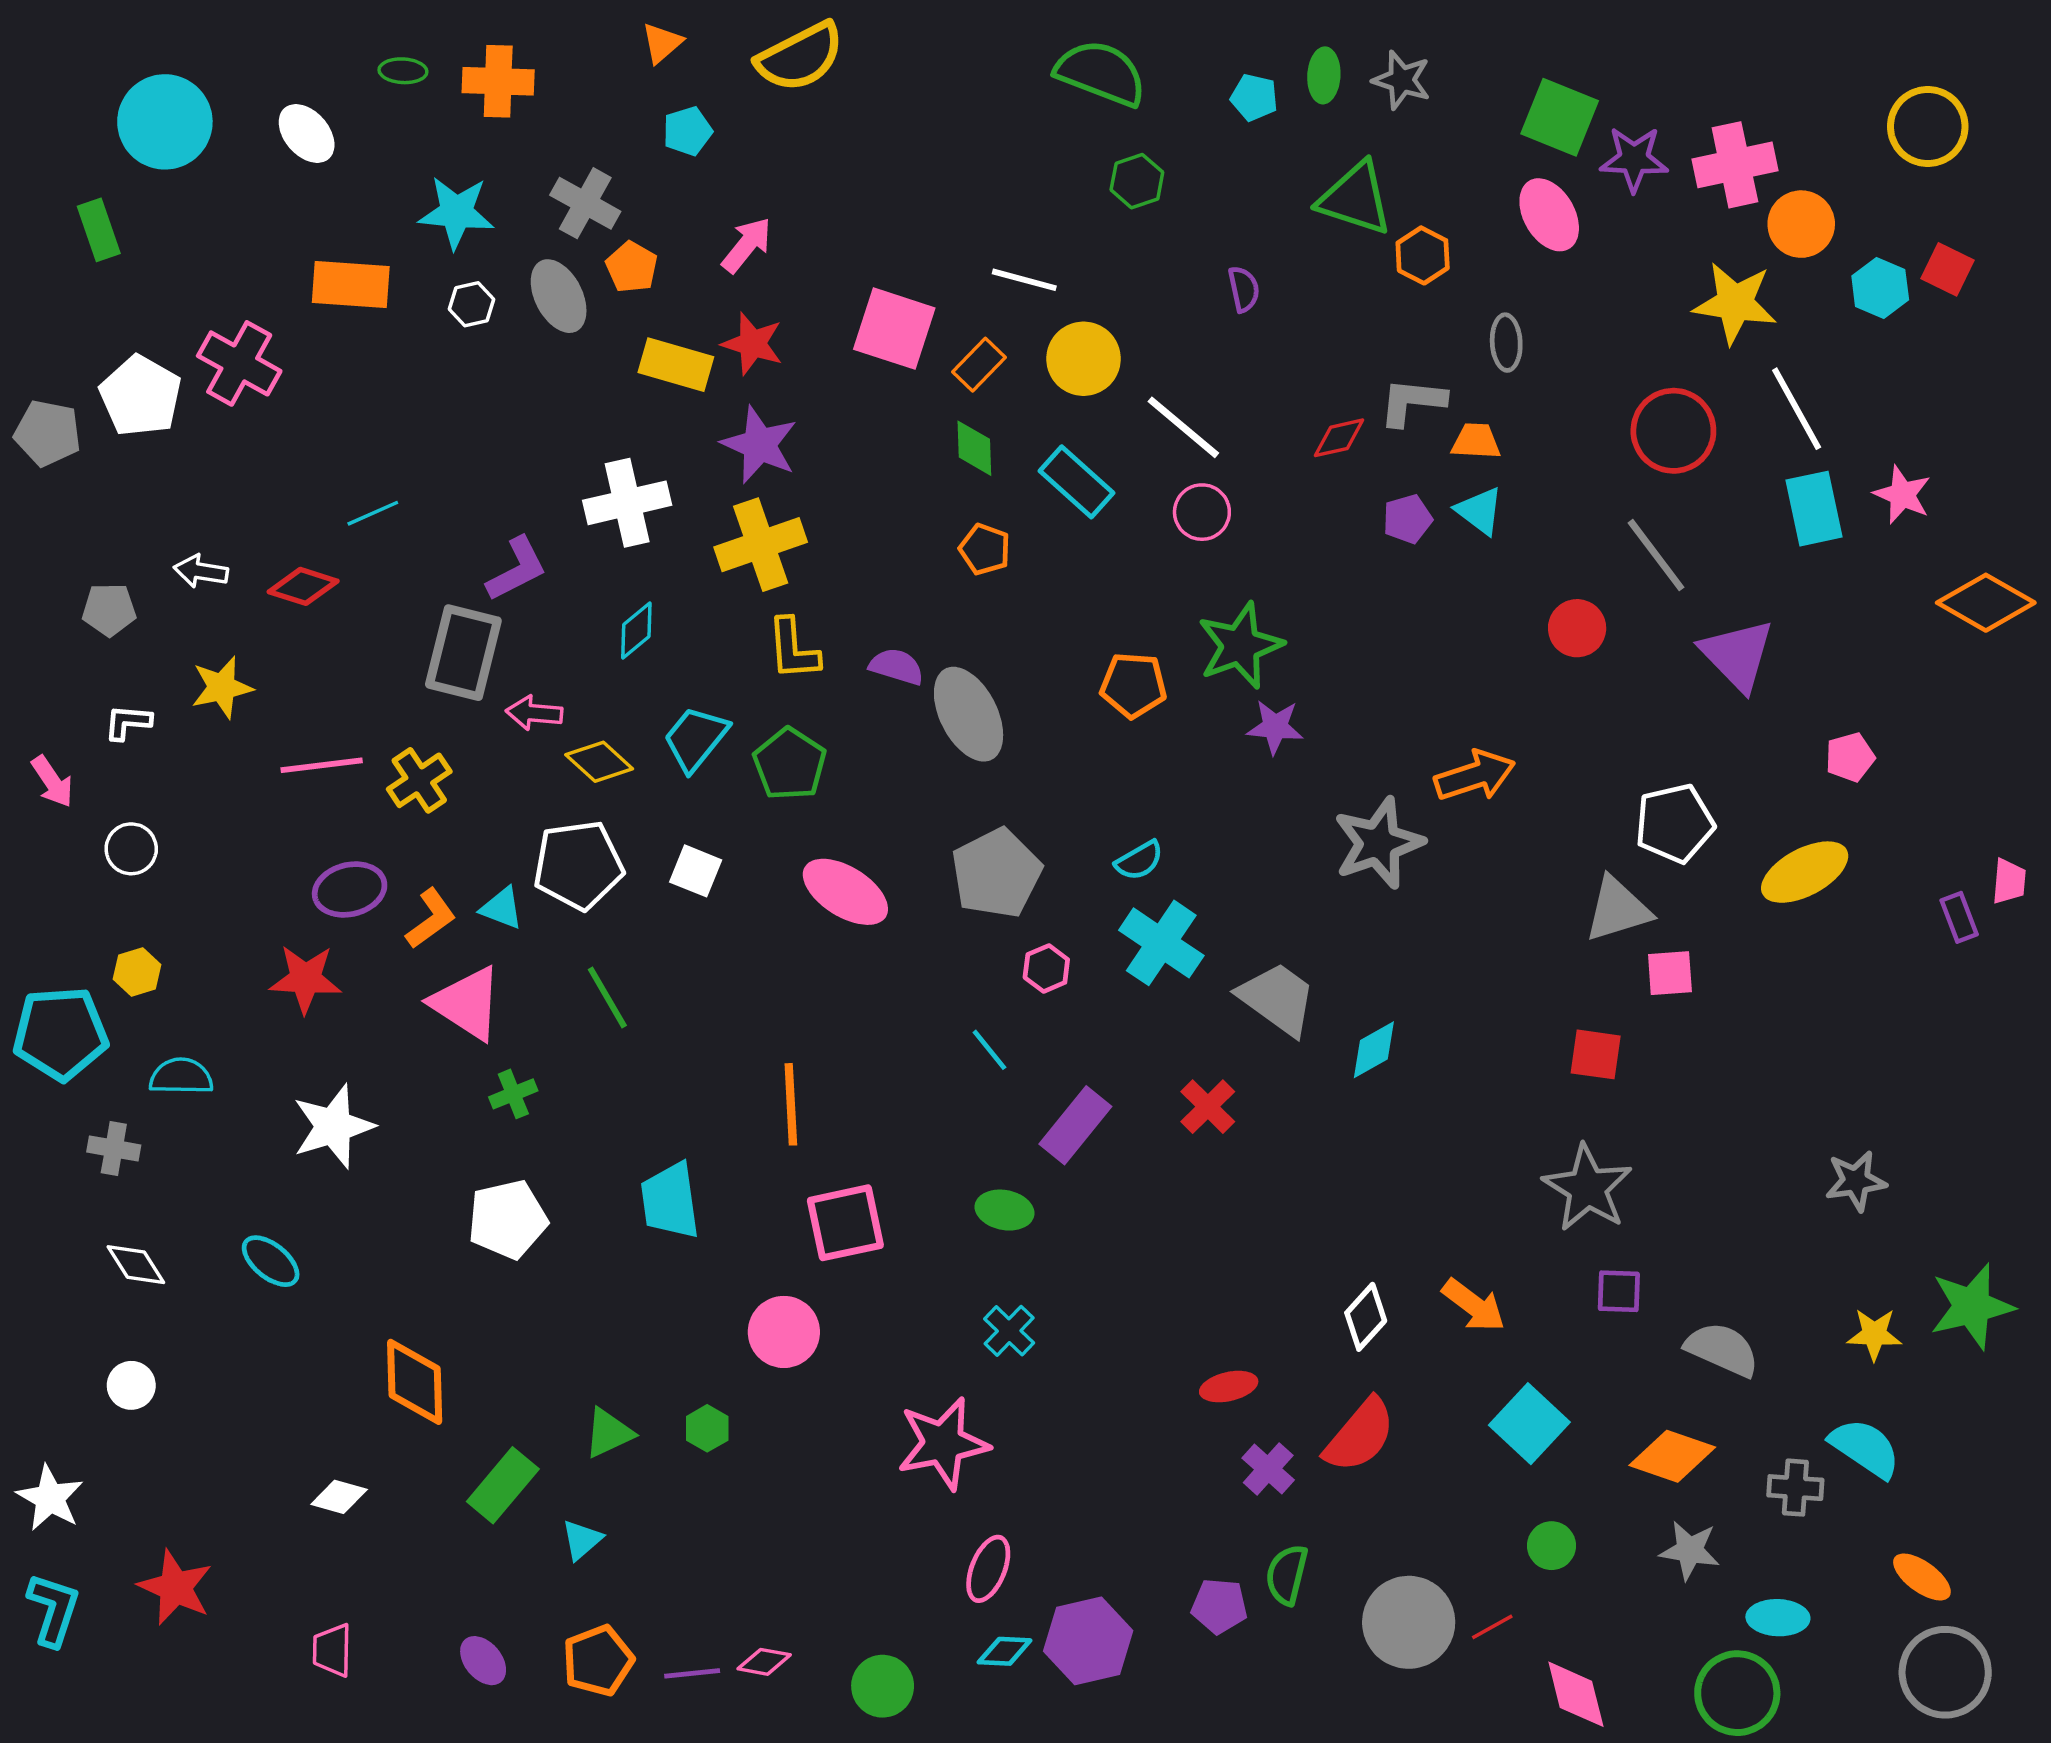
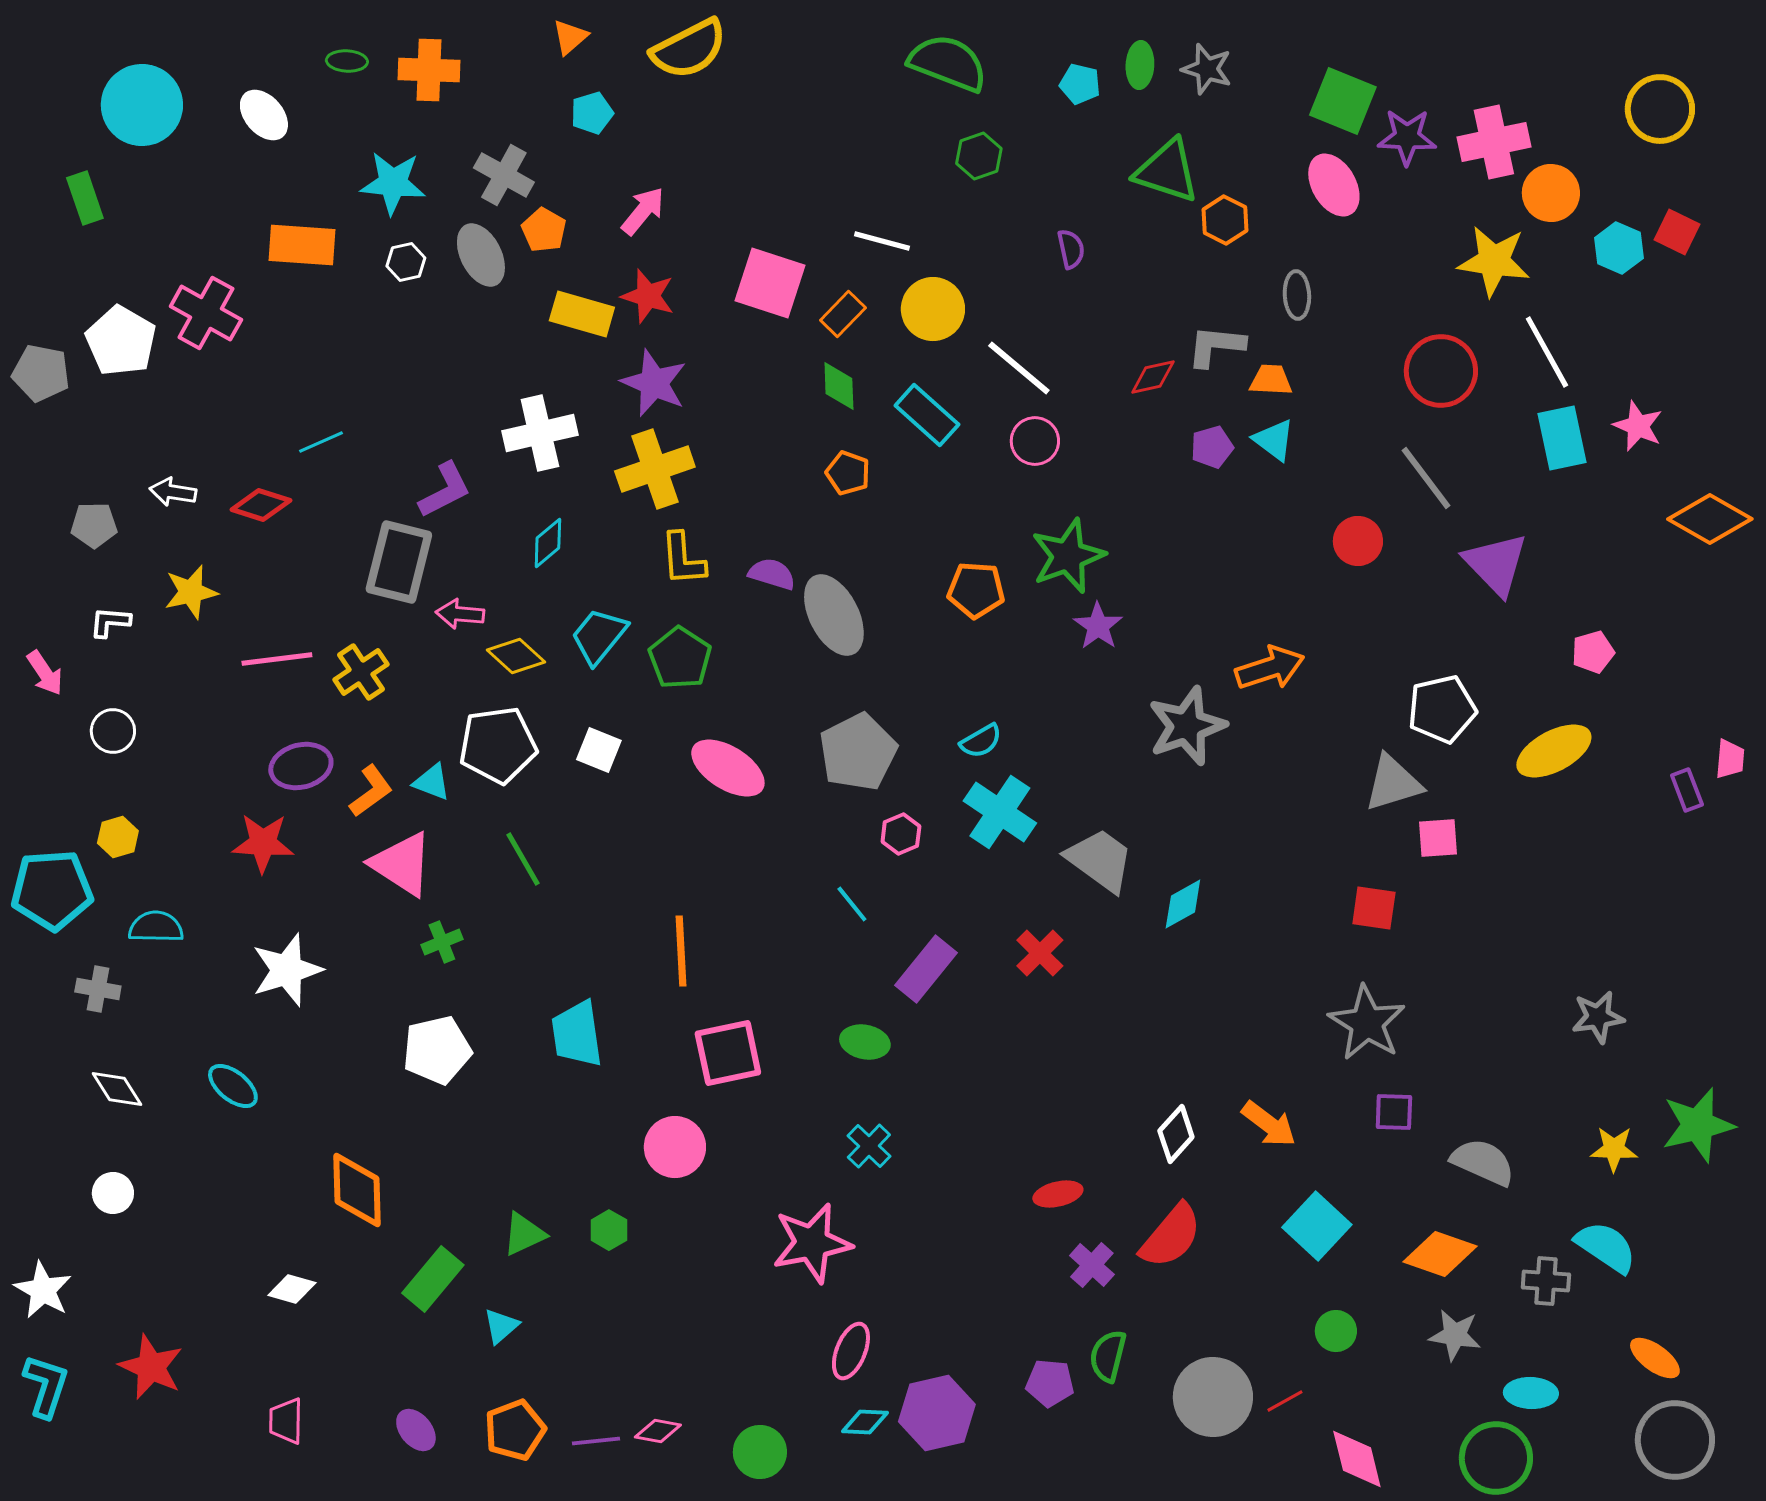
purple star: (1275, 727) -> (1098, 626), turned 30

